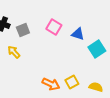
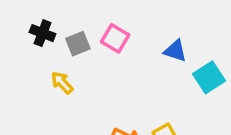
pink square: (54, 27) -> (115, 38), moved

